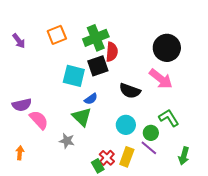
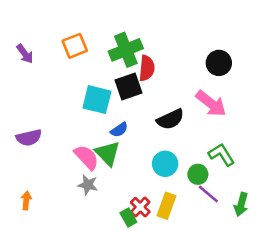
black circle: (167, 48) -> (219, 63), size x0.7
black semicircle: (130, 91) -> (170, 119), turned -45
pink semicircle: (39, 120) -> (86, 157), moved
purple line: (149, 148) -> (208, 194), moved

